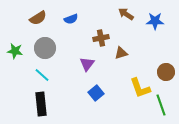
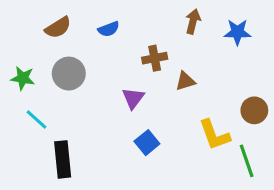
brown arrow: (126, 14) -> (193, 21), turned 70
cyan line: (42, 75) -> (37, 120), moved

